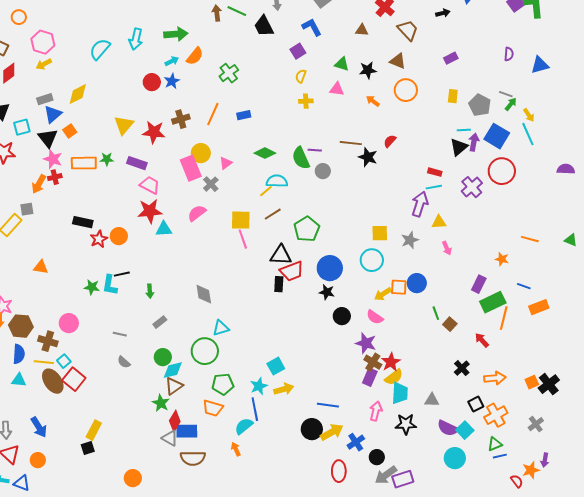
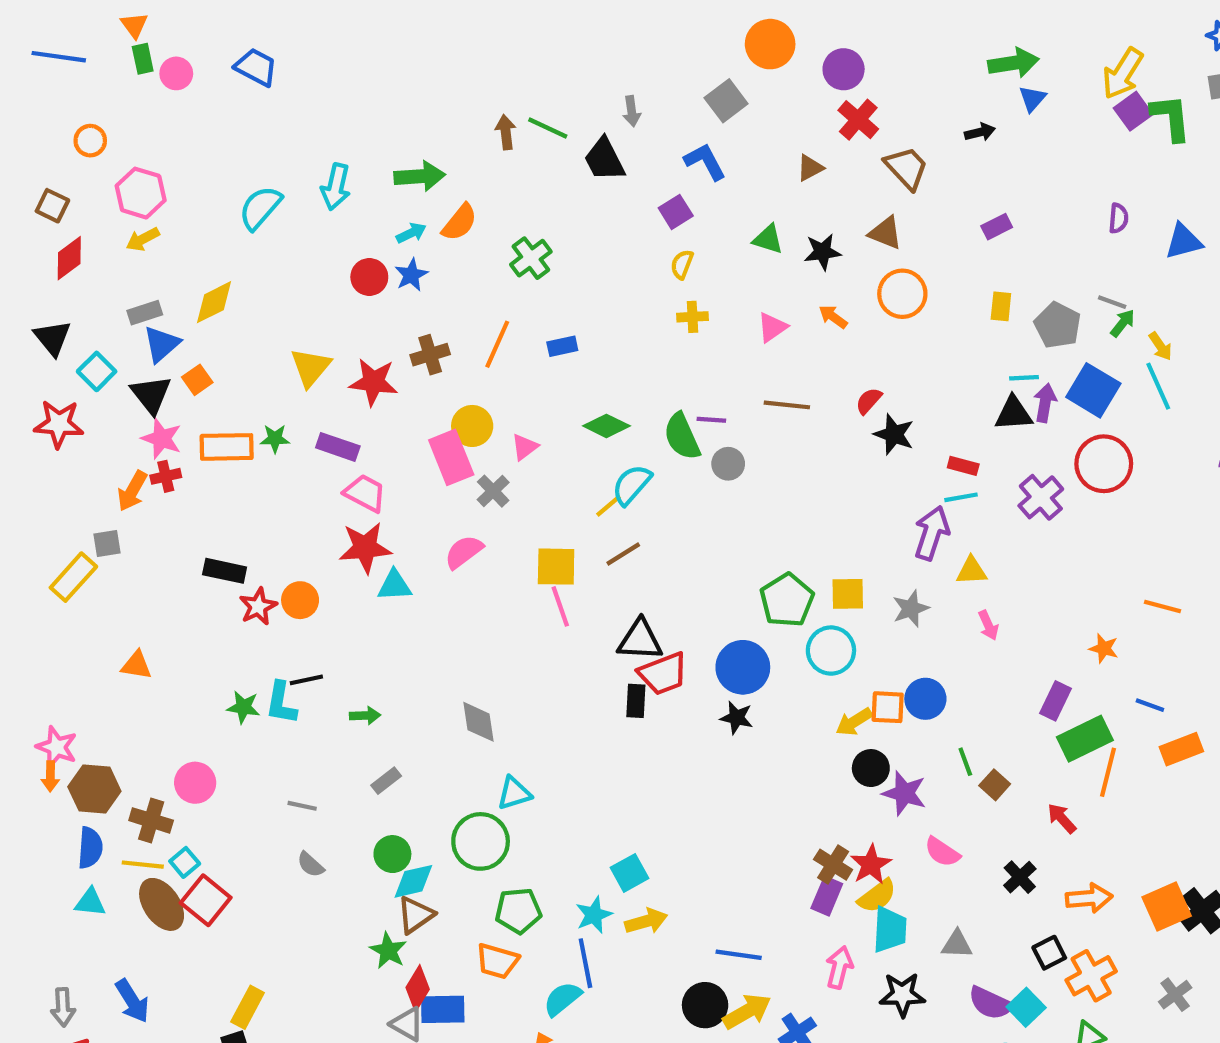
brown triangle: (362, 30) -> (810, 168), turned -32
pink triangle: (337, 89) -> (772, 327), moved, turned -42
cyan square: (22, 127) -> (97, 371), turned -30
black triangle: (459, 147) -> (1014, 413), turned 36
black star: (368, 157) -> (894, 434), moved
cyan semicircle: (277, 181) -> (632, 485), turned -50
green pentagon: (307, 229) -> (787, 600), moved
green arrow: (150, 291) -> (365, 716), turned -88
black circle: (342, 316) -> (871, 768), moved
pink semicircle: (375, 317) -> (942, 852), moved
purple star: (366, 343) -> (904, 793), moved
orange square: (532, 382) -> (1167, 907), size x1.6

